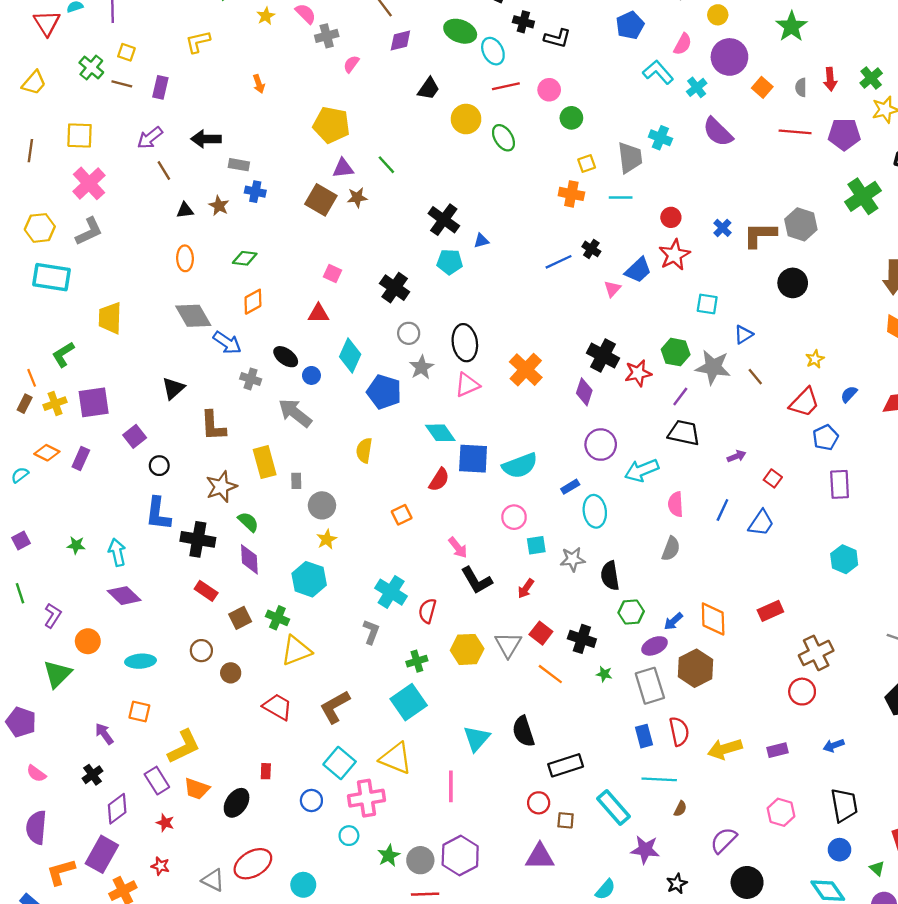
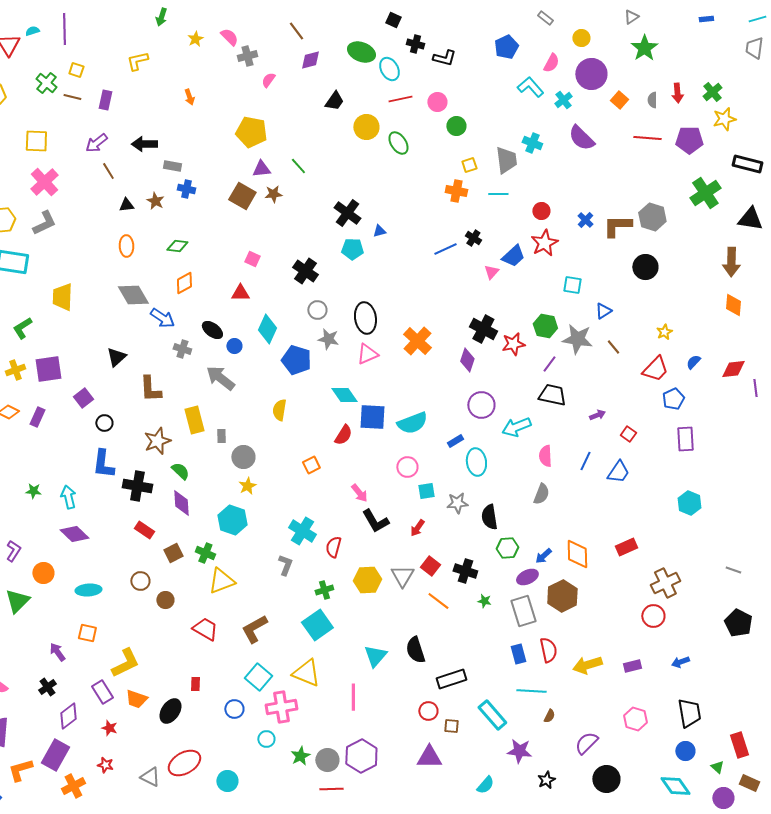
gray star: (422, 367) -> (328, 339), turned -30

